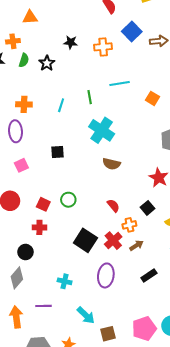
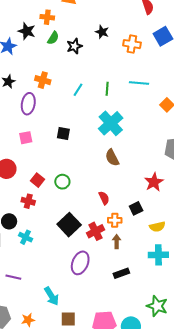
brown semicircle: (111, 164) -> (112, 158), turned 36
brown arrow: (136, 245) -> (117, 242), turned -72
cyan cross: (65, 281) -> (26, 237), moved

